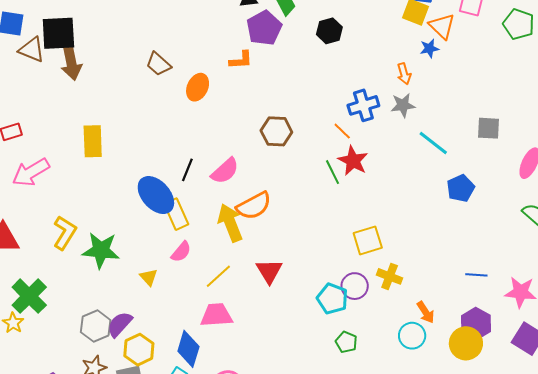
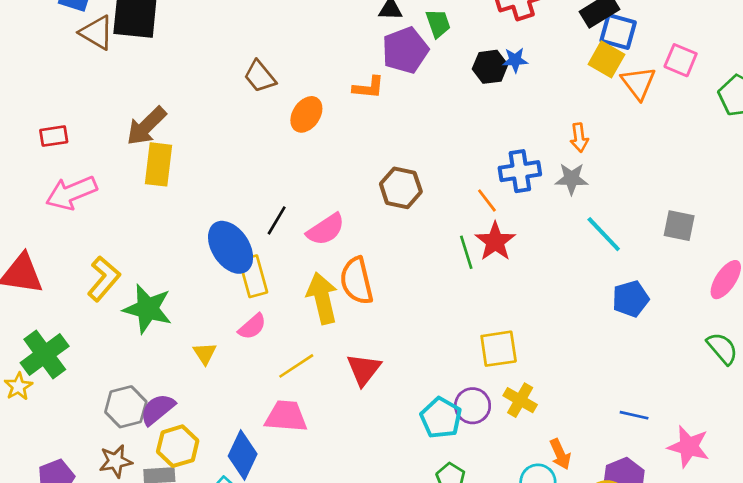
blue star: (429, 48) -> (515, 60), moved
brown arrow: (71, 63) -> (146, 126), moved, turned 48
orange semicircle: (254, 206) -> (357, 281), turned 96

